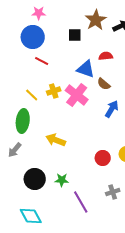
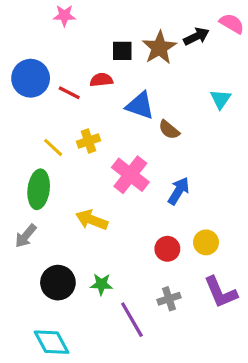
brown star: (96, 20) -> (159, 48), moved
blue circle: (33, 37) -> (31, 78), moved
red semicircle: (106, 56) -> (101, 80), moved
pink cross: (77, 95) -> (130, 175), moved
blue arrow: (112, 109) -> (179, 191), moved
gray cross: (113, 192) -> (169, 299), moved

